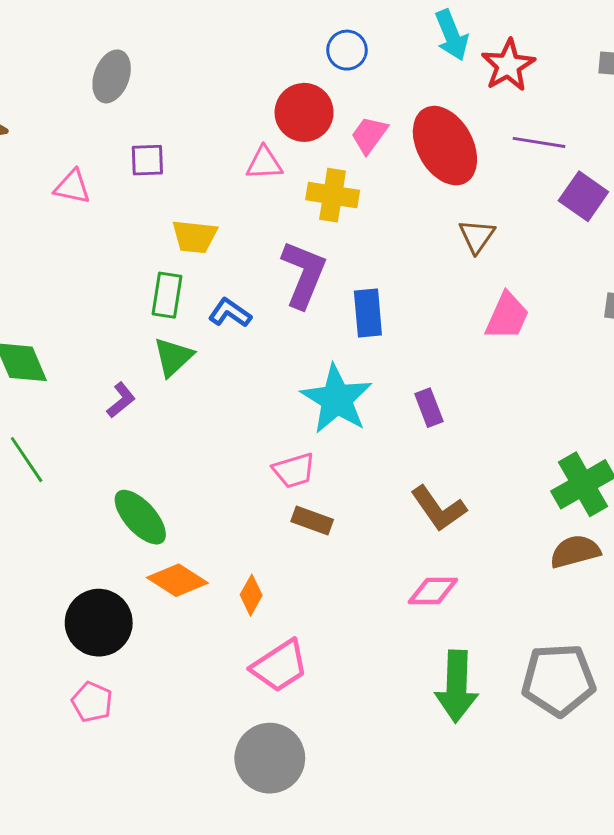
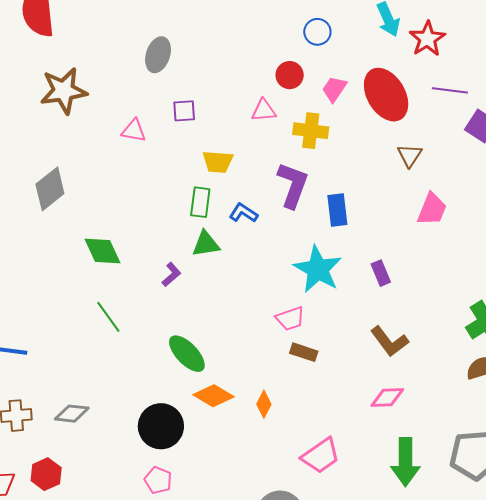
red circle: (304, 112) -> (290, 75), size x0.7
green triangle: (173, 357) -> (206, 244), turned 36
pink trapezoid: (280, 666) -> (321, 456), moved

